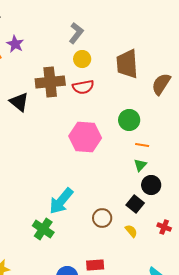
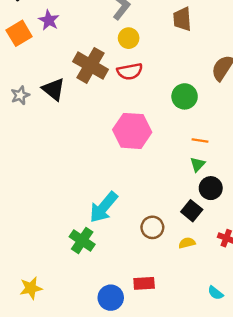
brown trapezoid: (127, 64) -> (182, 19), moved, size x0.7
brown cross: (50, 82) -> (90, 65), turned 36
green circle: (129, 120) -> (185, 96), moved
yellow semicircle: (131, 231) -> (187, 243), turned -64

